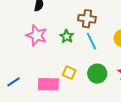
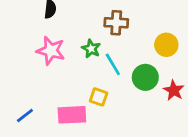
cyan line: (91, 41) -> (113, 64), moved
green circle: (97, 74) -> (145, 77), moved

